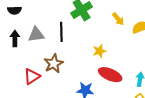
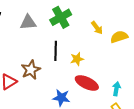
black line: (61, 32) -> (56, 51), moved
gray triangle: (36, 35) -> (28, 22), moved

